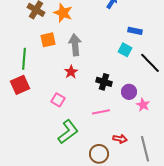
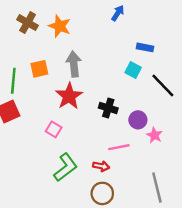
orange square: (48, 40) -> (39, 69), moved
red star: (71, 72) -> (69, 96), size x1.6
pink line: (101, 112) -> (119, 147), moved
red arrow: (120, 139) -> (101, 166), moved

